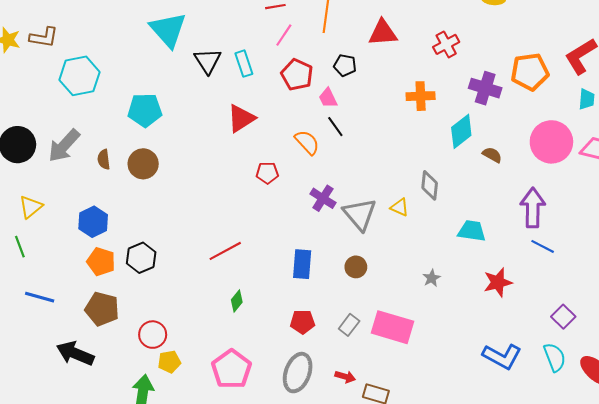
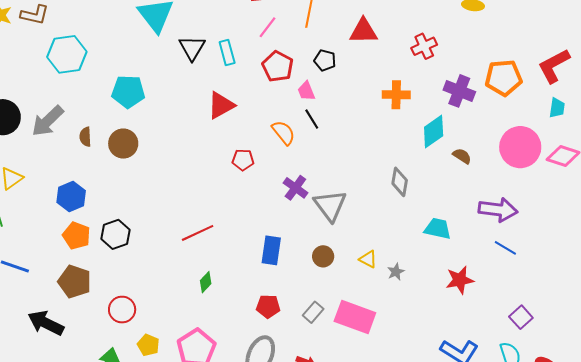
yellow triangle: (400, 207) -> (368, 259), moved
purple arrow: (533, 208) -> (498, 210), turned 93
yellow pentagon: (169, 362) -> (148, 345), moved, turned 30

